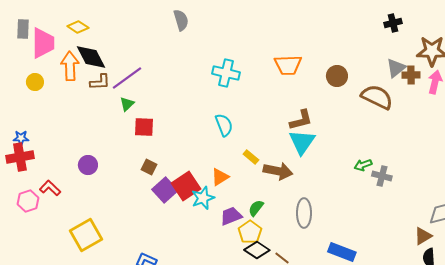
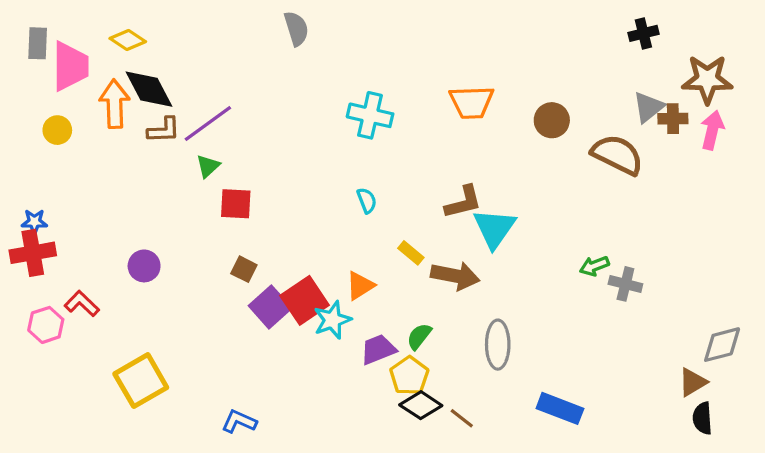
brown L-shape: (301, 120) -> (463, 202), moved
cyan semicircle: (224, 125) -> (367, 200), size x0.7

